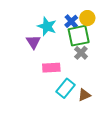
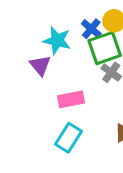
cyan rectangle: (66, 88) -> (69, 138), moved

